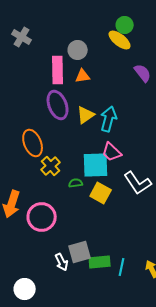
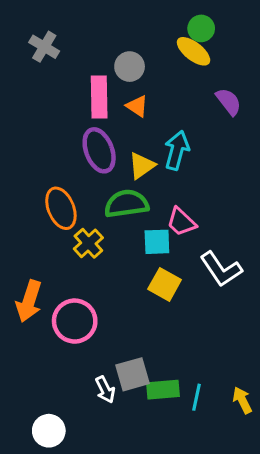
orange triangle: (83, 76) -> (137, 106), turned 42
cyan arrow: (109, 119) -> (177, 150), moved
cyan square: (96, 165) -> (157, 242), size x0.7
green semicircle: (76, 183) -> (126, 204), moved, size x2.0

